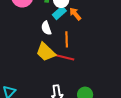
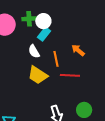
orange arrow: (75, 14) -> (78, 50), moved
red line: (64, 57) -> (70, 75), moved

